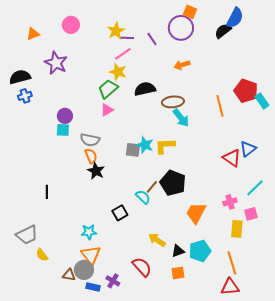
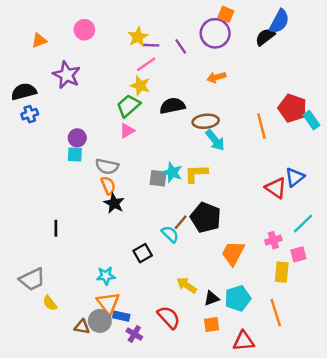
blue rectangle: (93, 287) -> (121, 316), moved
red triangle: (230, 287) -> (244, 341), moved

